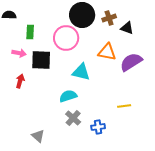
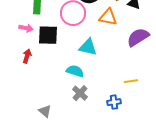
orange triangle: (107, 52) -> (108, 17), moved
cyan semicircle: (68, 96) -> (75, 71), turned 36
blue cross: (98, 127) -> (114, 102), moved

